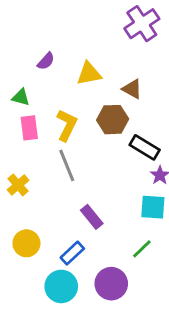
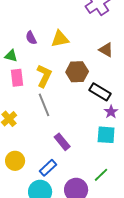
purple semicircle: (46, 61) -> (31, 38), moved, turned 112
brown triangle: (132, 89) -> (106, 50), moved
green line: (142, 249) -> (101, 175), moved

